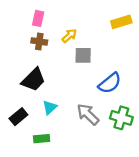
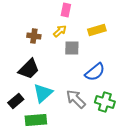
pink rectangle: (38, 18) -> (66, 10), moved
yellow rectangle: (121, 22) -> (97, 30), moved
cyan triangle: (50, 107) -> (43, 93), size x1.5
green rectangle: (42, 139) -> (36, 120), size x1.5

